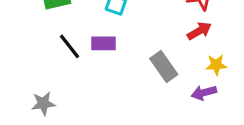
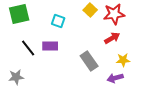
gray star: (43, 104) -> (16, 77), moved

